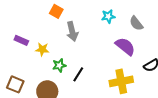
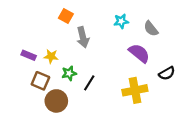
purple rectangle: (21, 40) -> (29, 55), moved
brown square: (15, 84) -> (40, 81), moved

